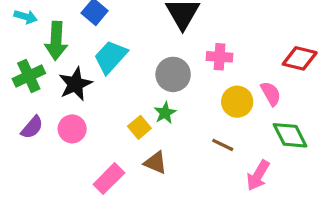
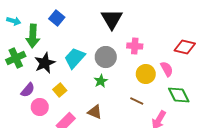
cyan trapezoid: (111, 57) -> (75, 58), moved
purple semicircle: (32, 127) -> (28, 90), moved
yellow square: (139, 127) -> (60, 90), moved
pink circle: (72, 129) -> (40, 107), moved

